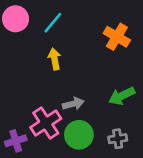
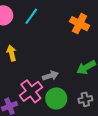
yellow arrow: (54, 59) -> (12, 53), moved

